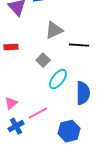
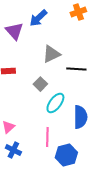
pink line: (38, 113) -> (47, 137), moved, turned -60
blue cross: (16, 126) -> (13, 150), turned -35

